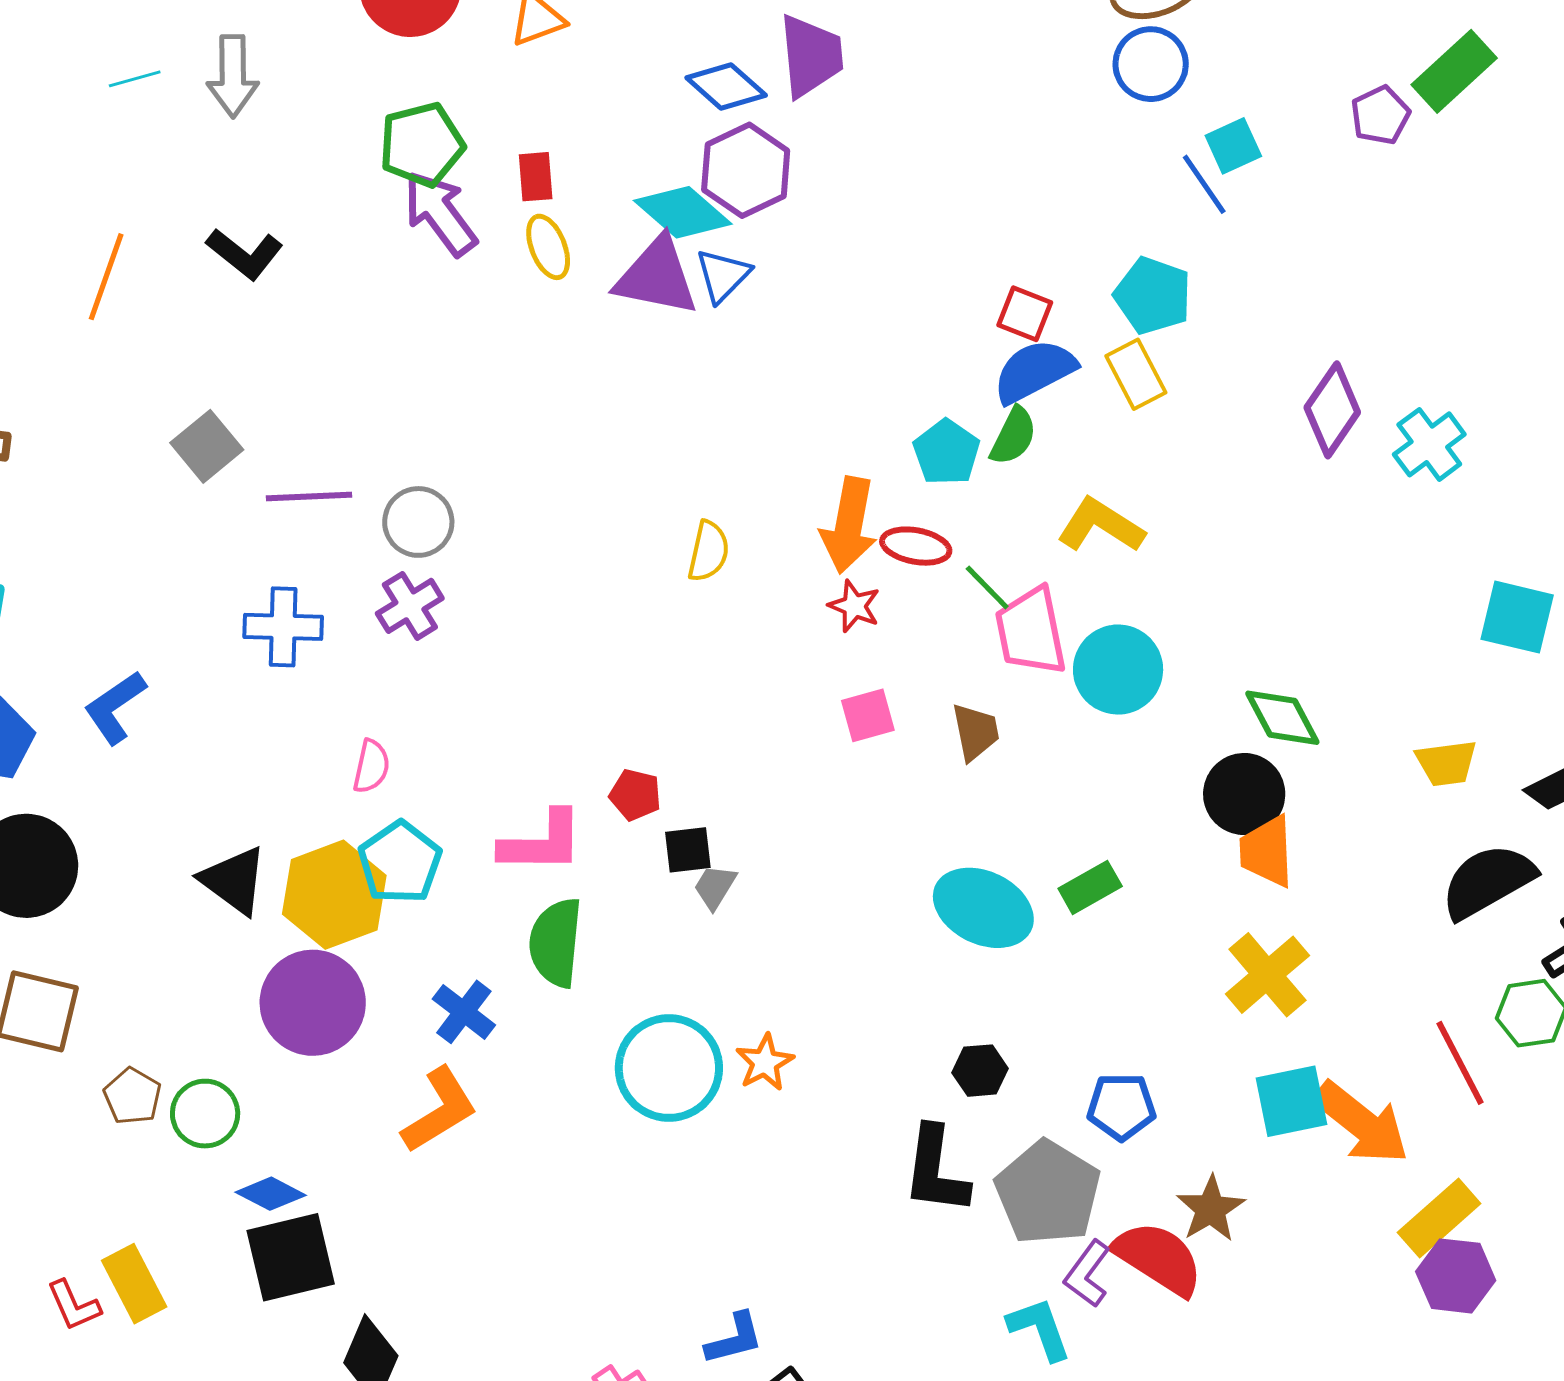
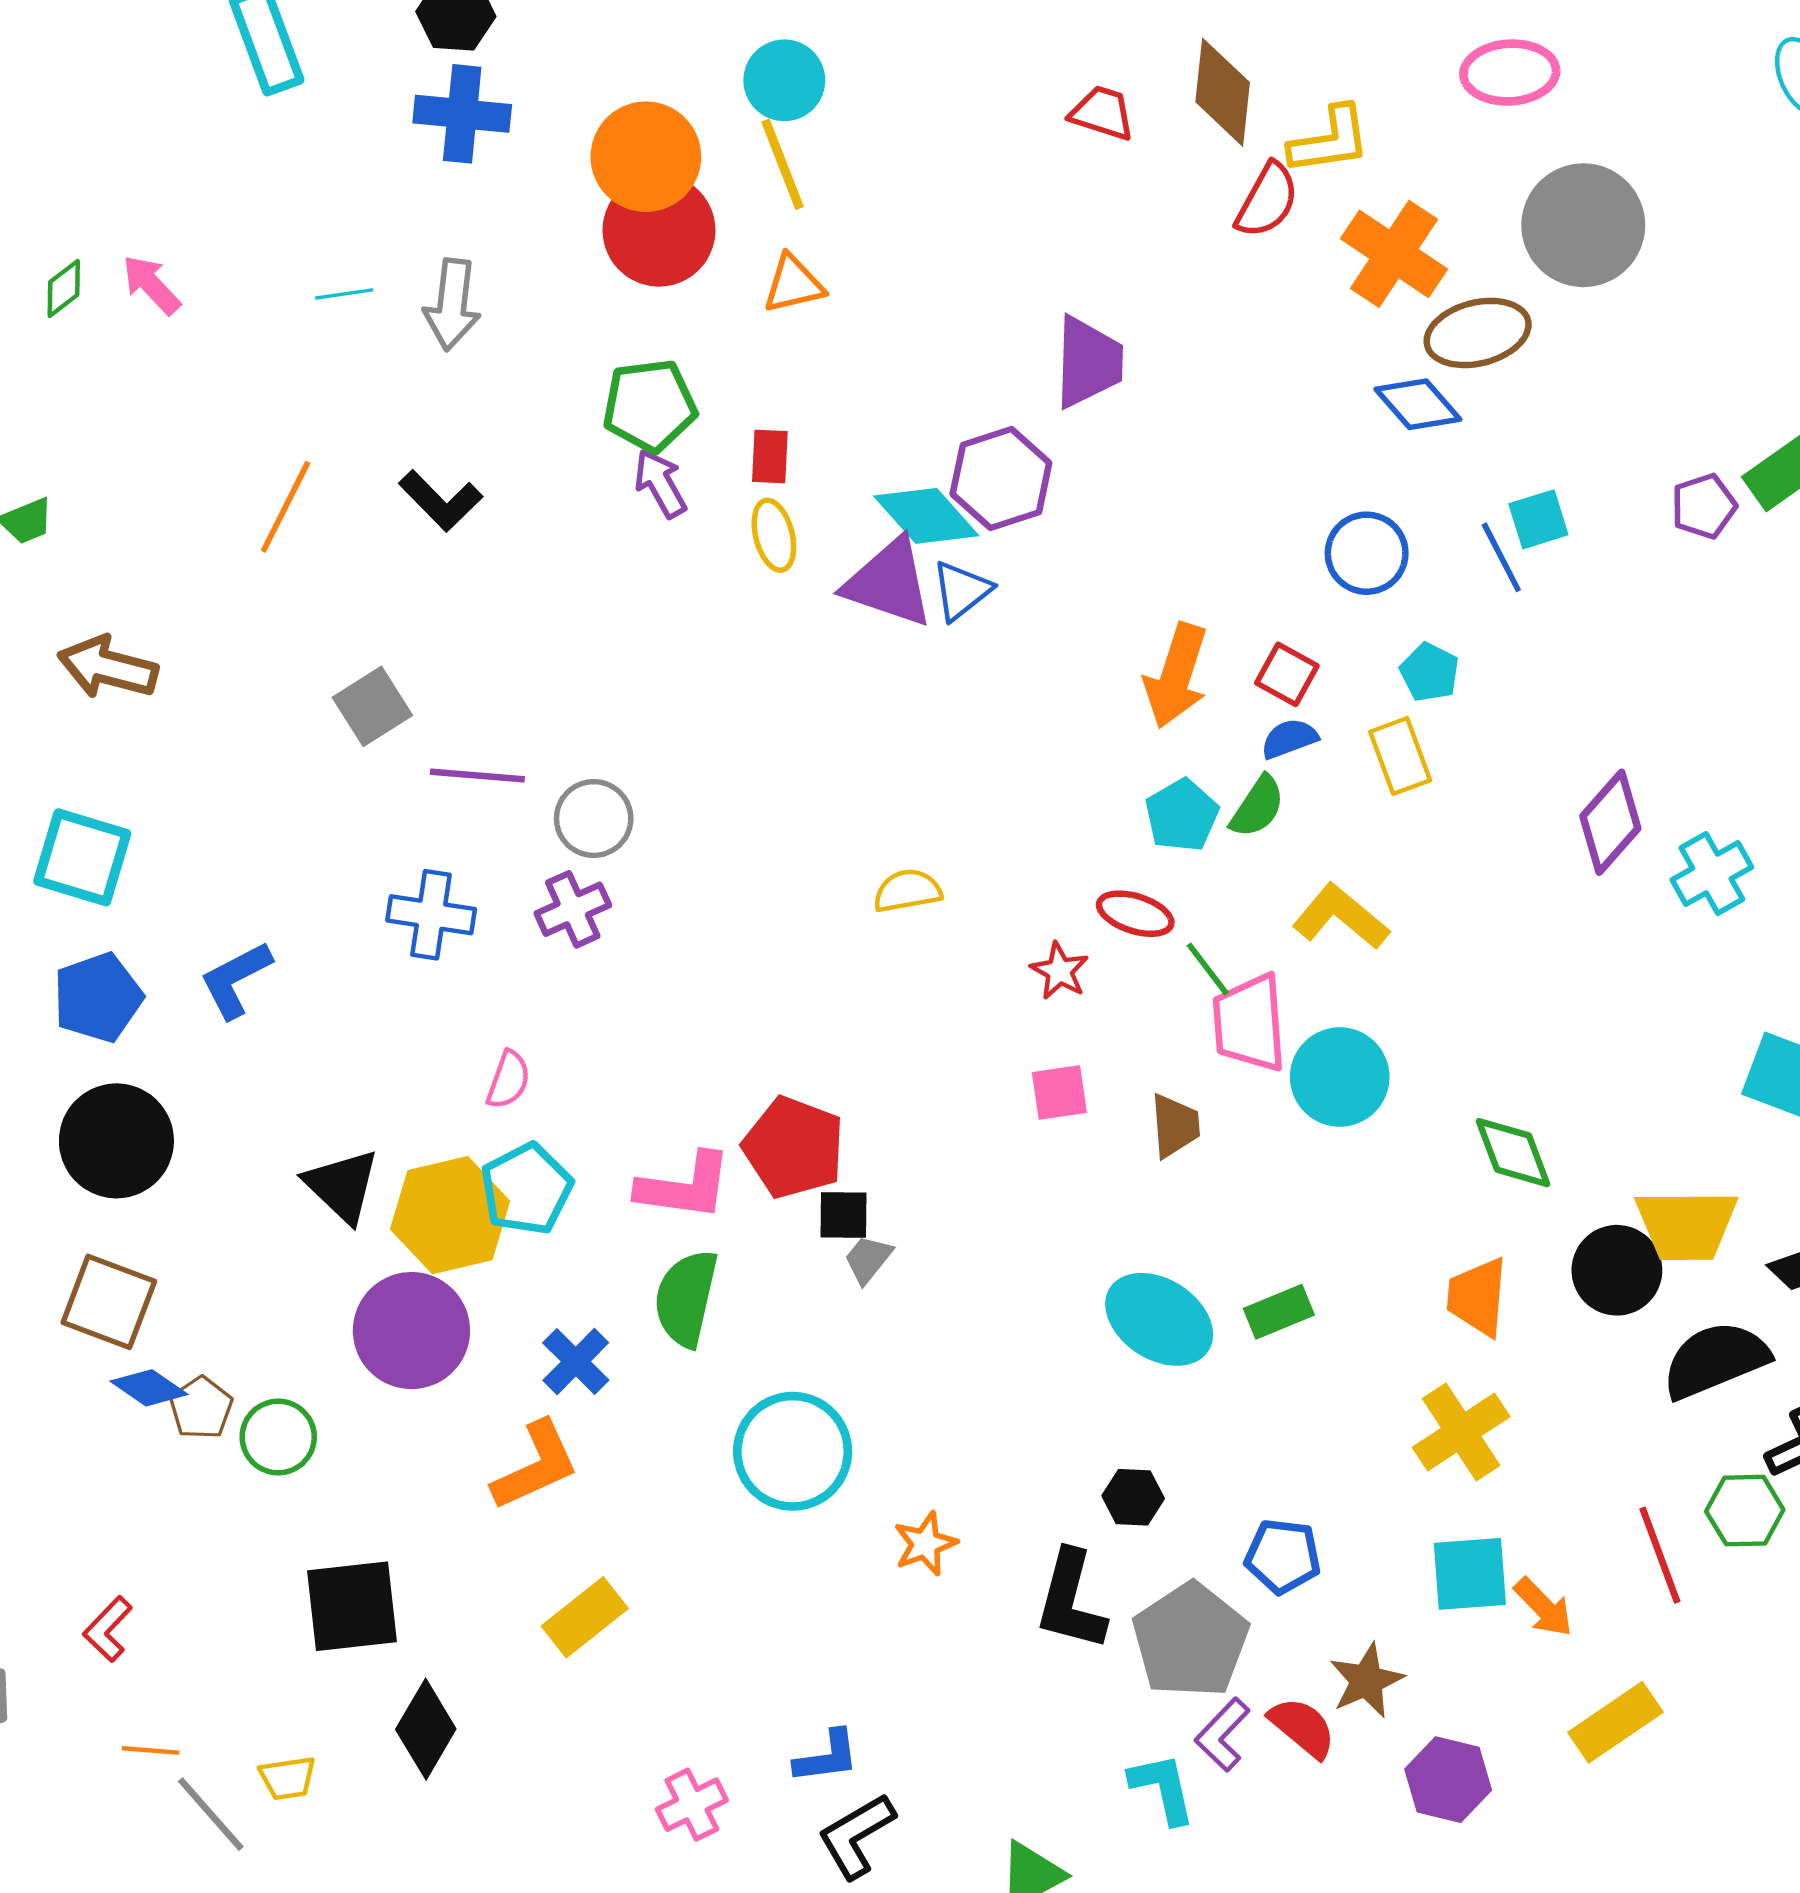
blue circle: (1151, 64) -> (1367, 553), moved
blue diamond: (726, 86) -> (1418, 404), moved
purple arrow: (440, 213) -> (660, 483), size x0.7
cyan pentagon: (1153, 296) -> (1430, 672), size x0.7
blue semicircle: (1034, 371) -> (1289, 739), size x0.6
orange arrow: (849, 525) -> (1176, 676), moved
yellow semicircle: (708, 551) -> (907, 891), turned -120
yellow trapezoid: (1446, 763) -> (1686, 1225), size x1.5
black circle: (1244, 794) -> (1617, 1270), moved
red pentagon: (635, 795) -> (794, 1147), size x1.8
orange star: (765, 1062) -> (925, 1544), moved
orange arrow: (1361, 1123) -> (1544, 1607), size x0.6
blue diamond: (271, 1194) -> (149, 1388), moved
red semicircle: (1158, 1258) -> (1302, 1727), size x0.7
purple hexagon: (1456, 1276) -> (1448, 1780), moved
yellow rectangle: (134, 1284) -> (585, 1617), moved, turned 72
red L-shape: (74, 1305) -> (108, 1629), turned 60

